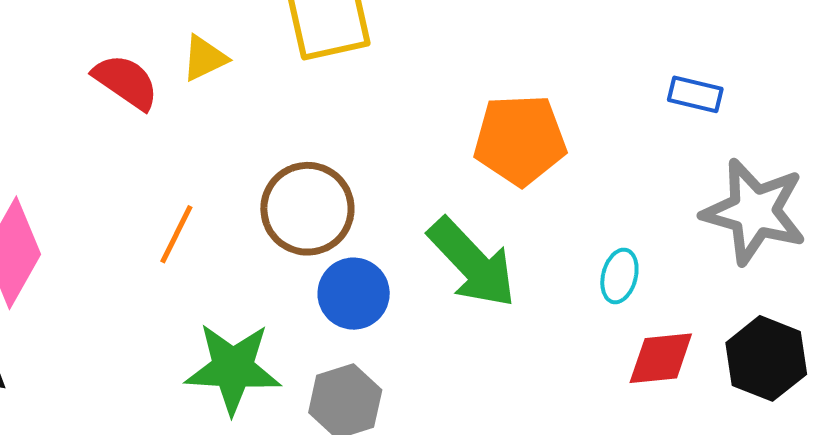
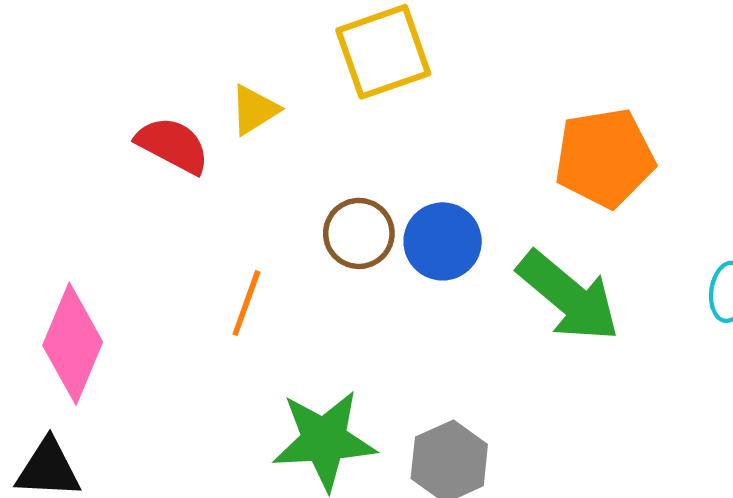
brown circle: (307, 209) -> (359, 233), moved, size x0.7
blue circle: (354, 294) -> (443, 241), moved

